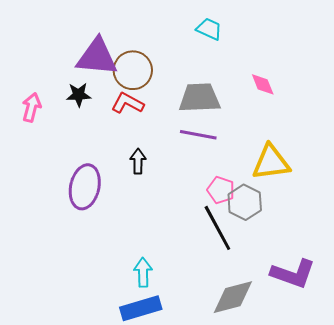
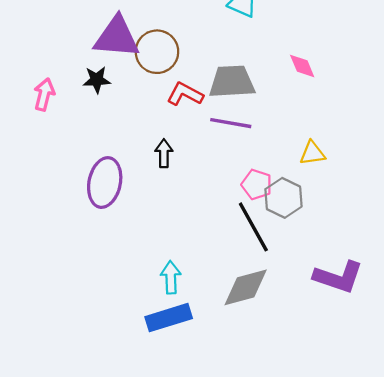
red L-shape: (128, 103) -> (185, 94), moved
yellow triangle: (271, 162) -> (312, 153), size x0.6
gray diamond: (233, 297) -> (246, 287), moved

